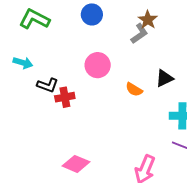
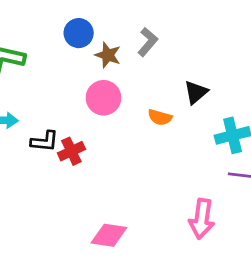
brown star: (148, 20) -> (108, 55), moved

